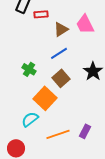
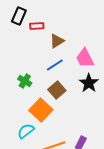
pink trapezoid: (85, 24) -> (85, 58), moved

